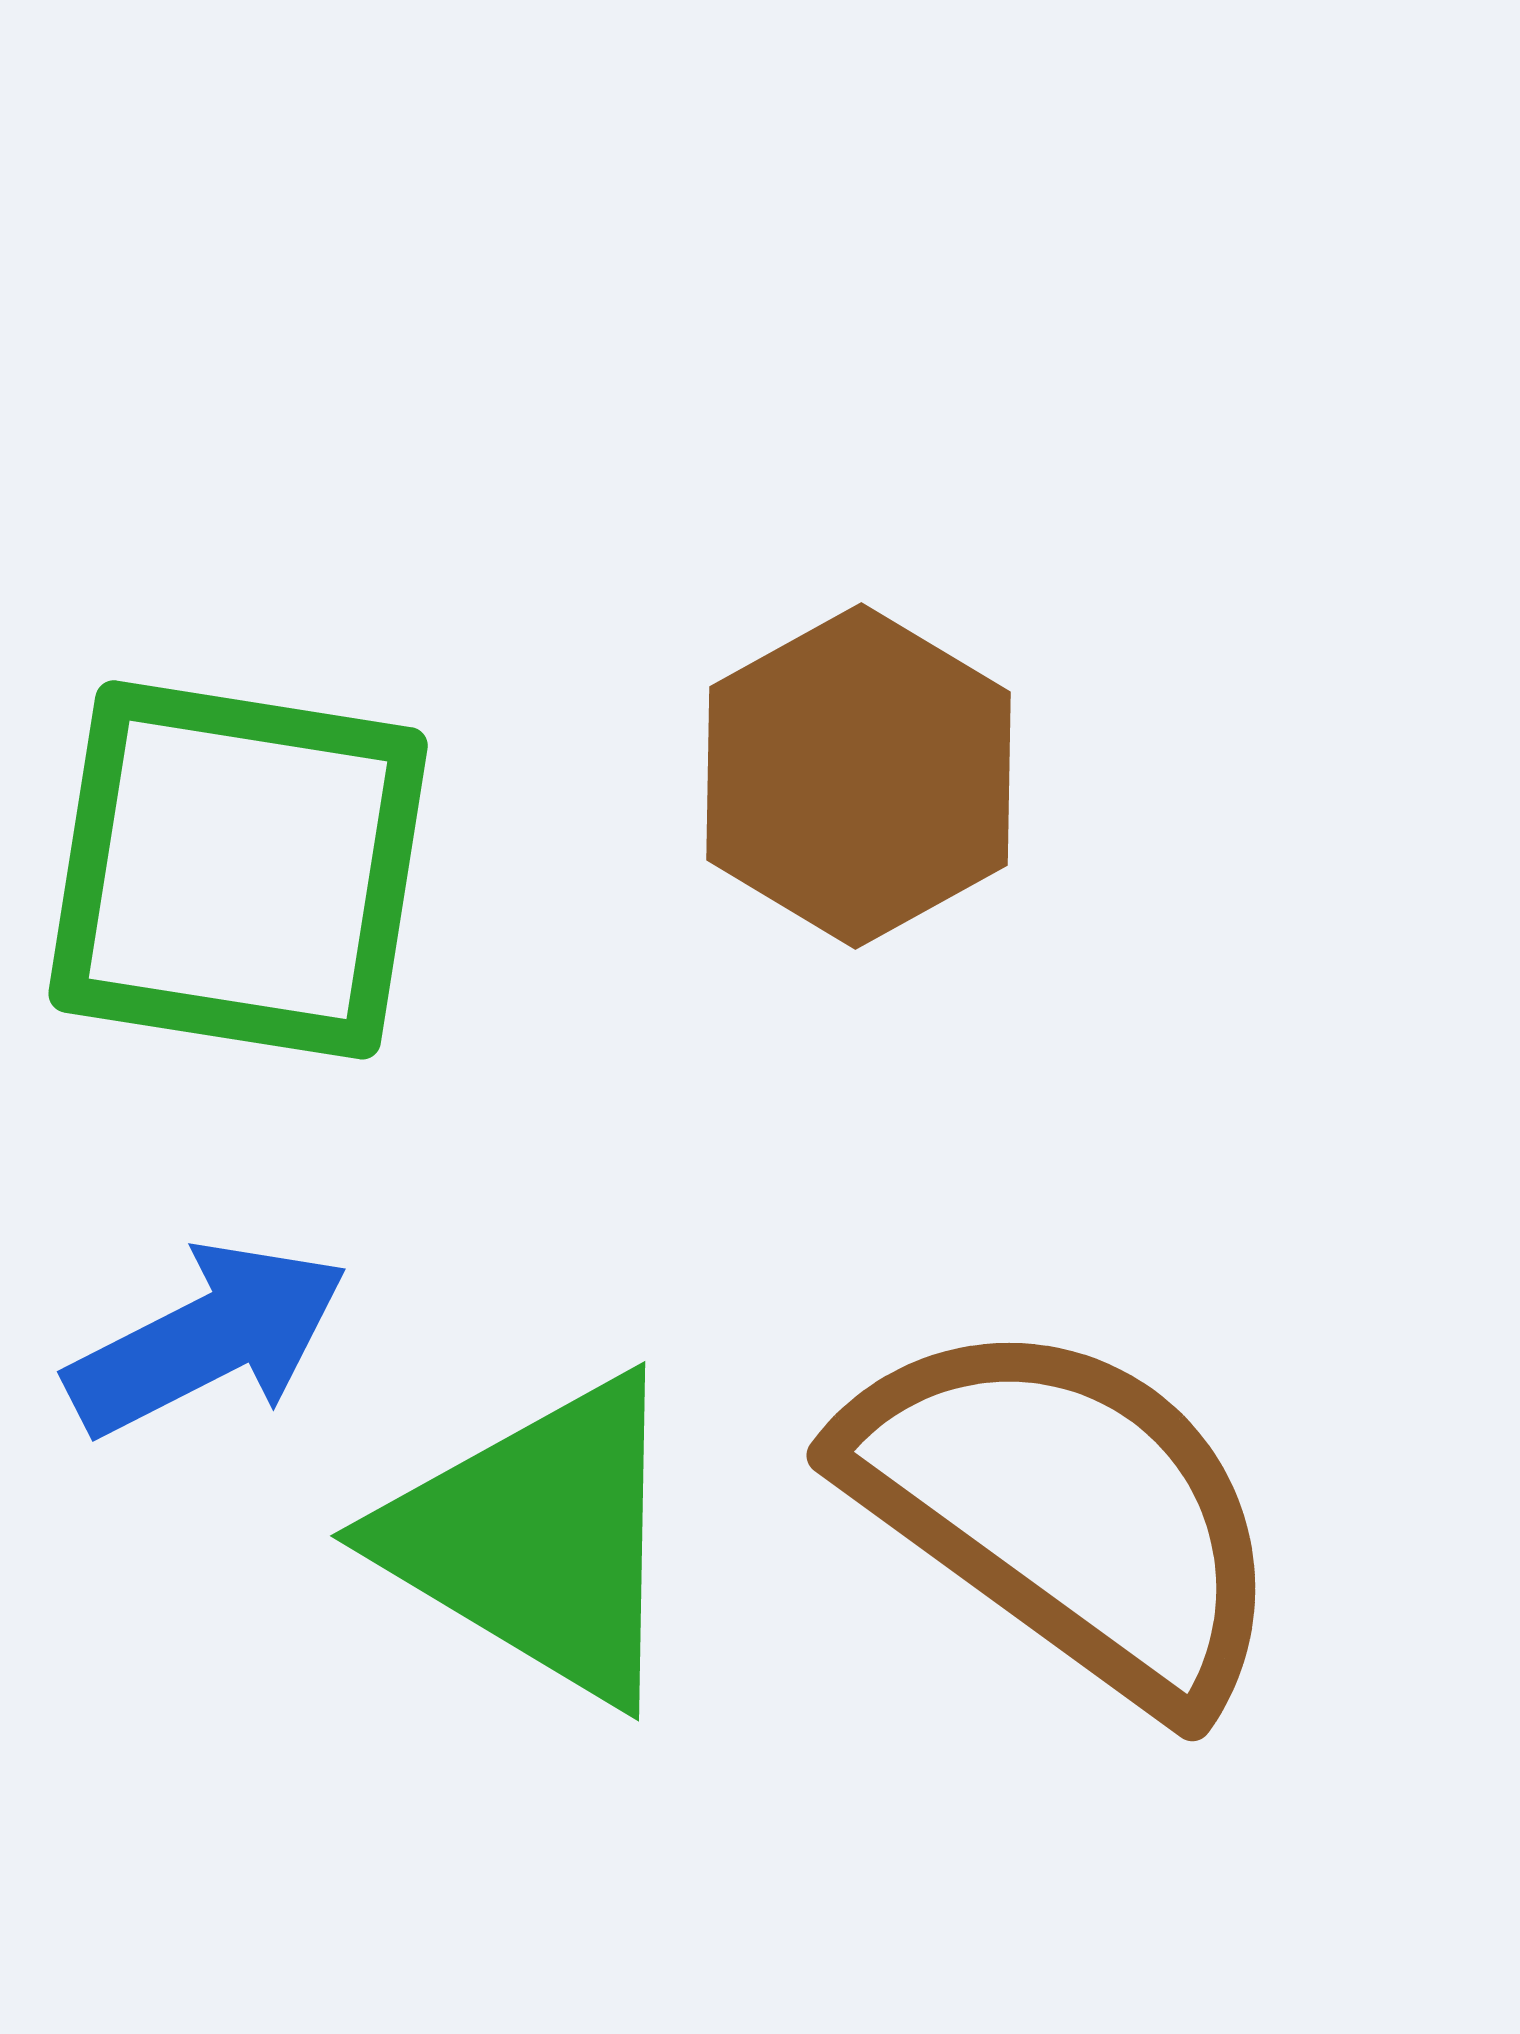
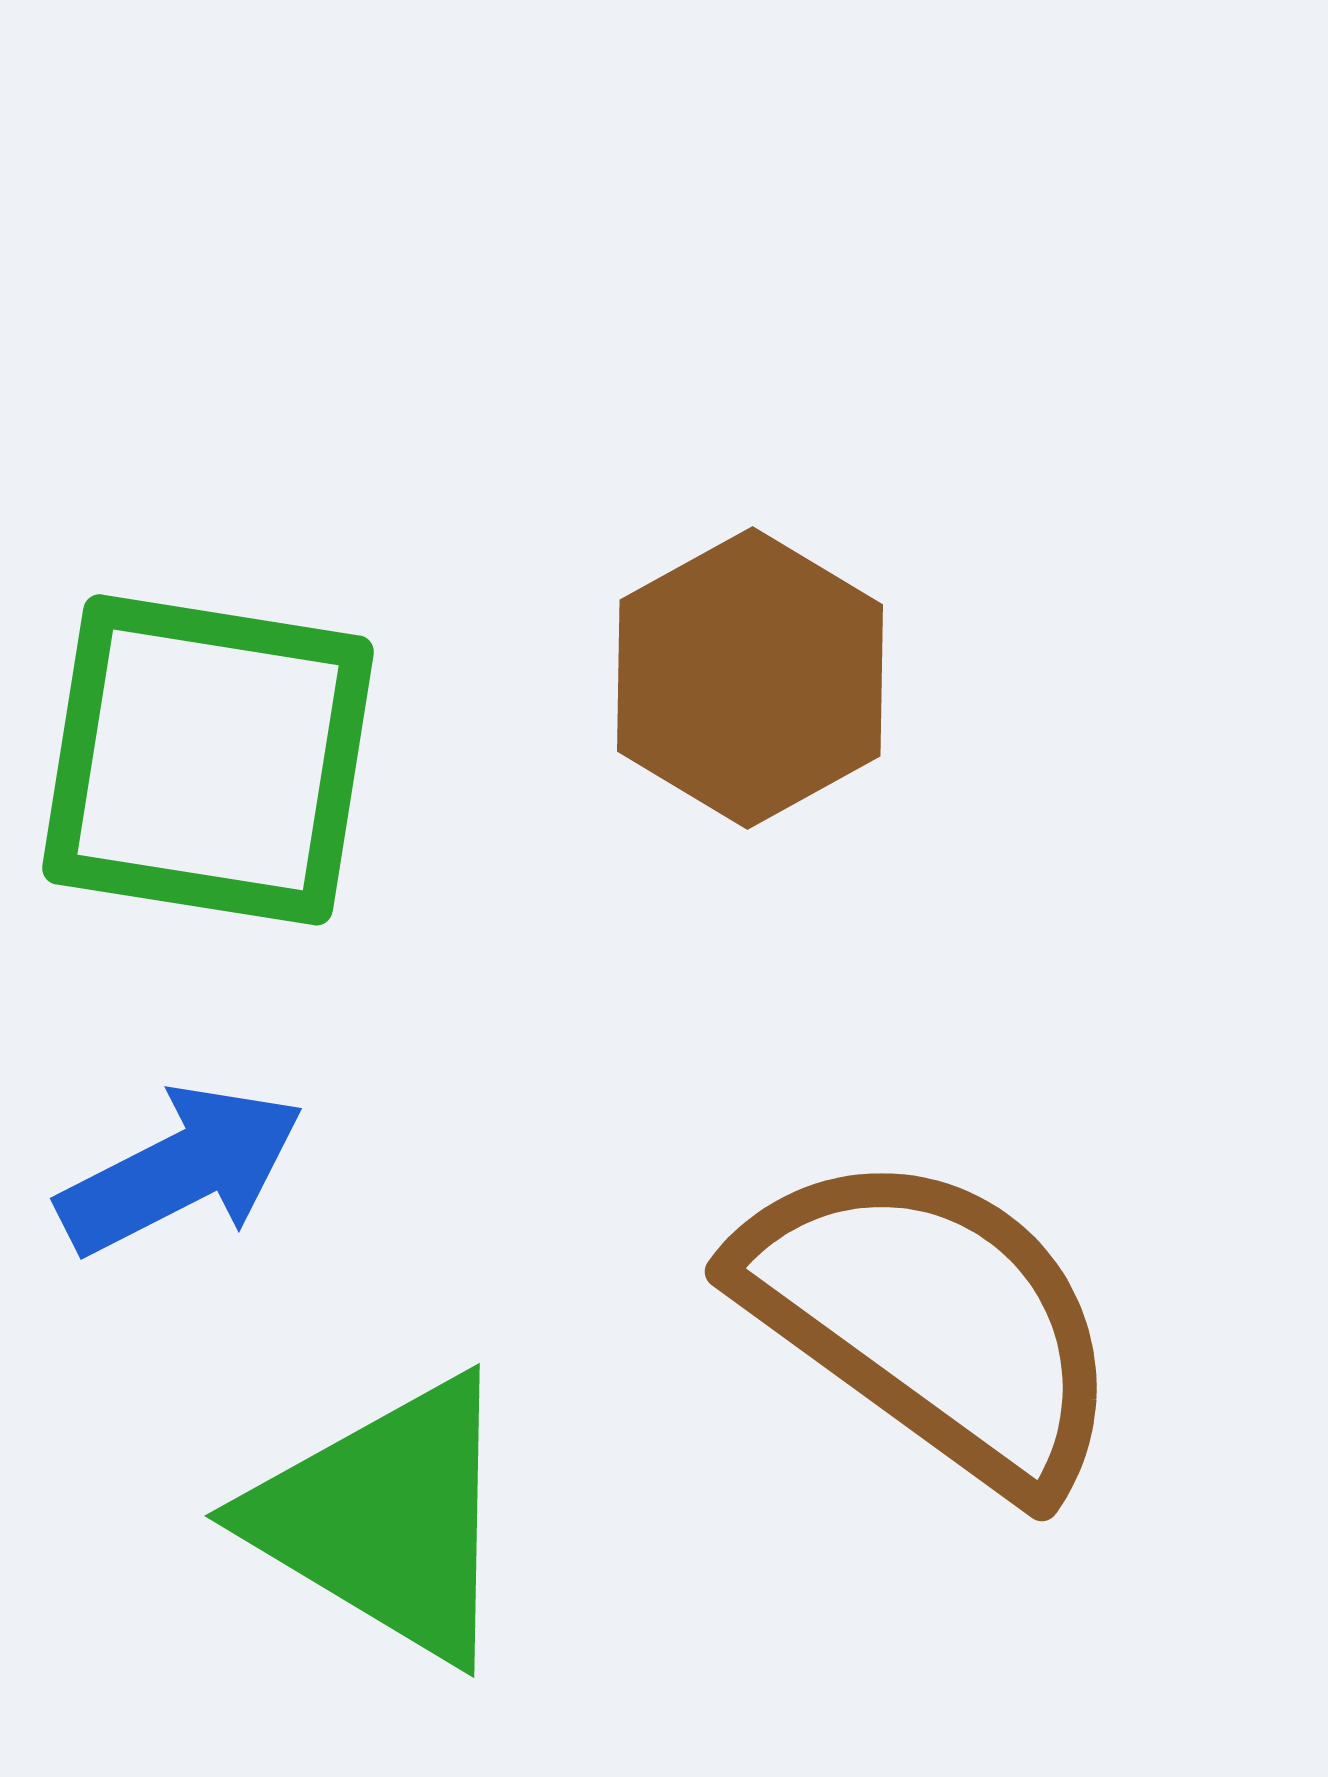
green triangle: (538, 1539) -> (386, 1519), moved

